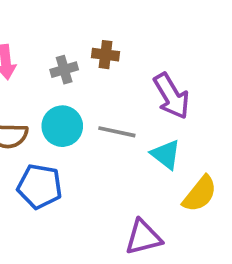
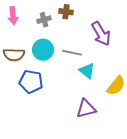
cyan triangle: (166, 154) -> (87, 71), moved

